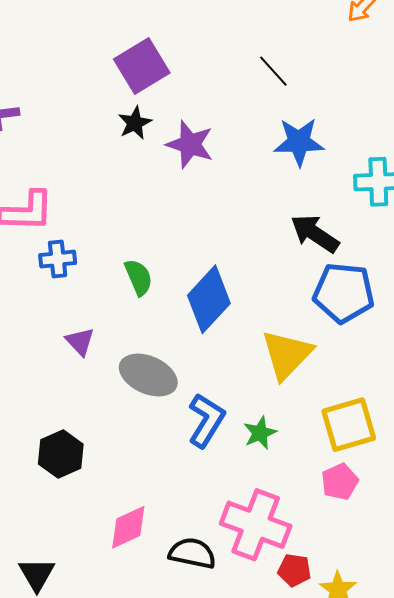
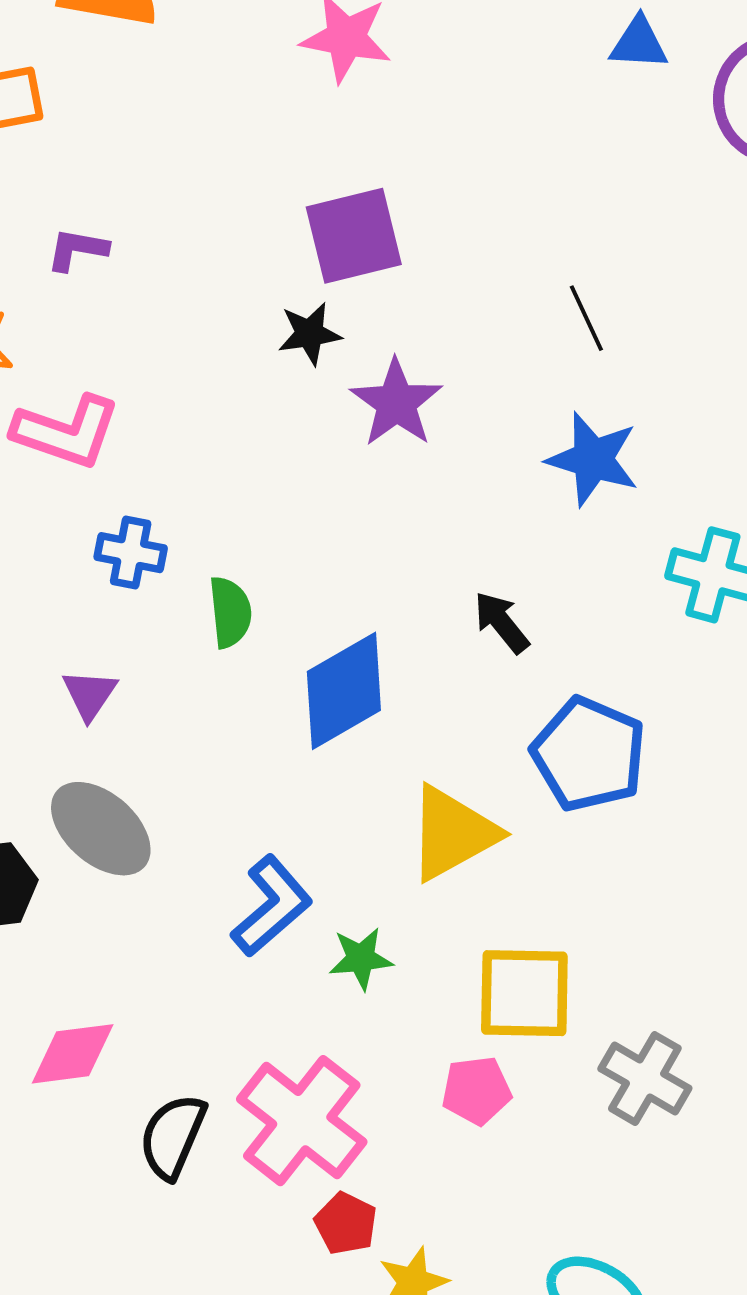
black arrow: (315, 234) -> (501, 622), moved, size x0.7
blue cross: (58, 259) -> (131, 553), moved
gray ellipse: (148, 375) -> (101, 829), moved
black semicircle: (192, 553) -> (173, 1136), turned -96

